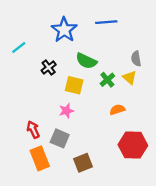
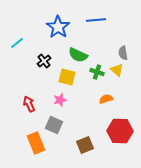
green cross: (107, 80) -> (97, 72), turned -32
red arrow: (33, 130) -> (29, 104), moved
brown square: (83, 163) -> (85, 145), moved

